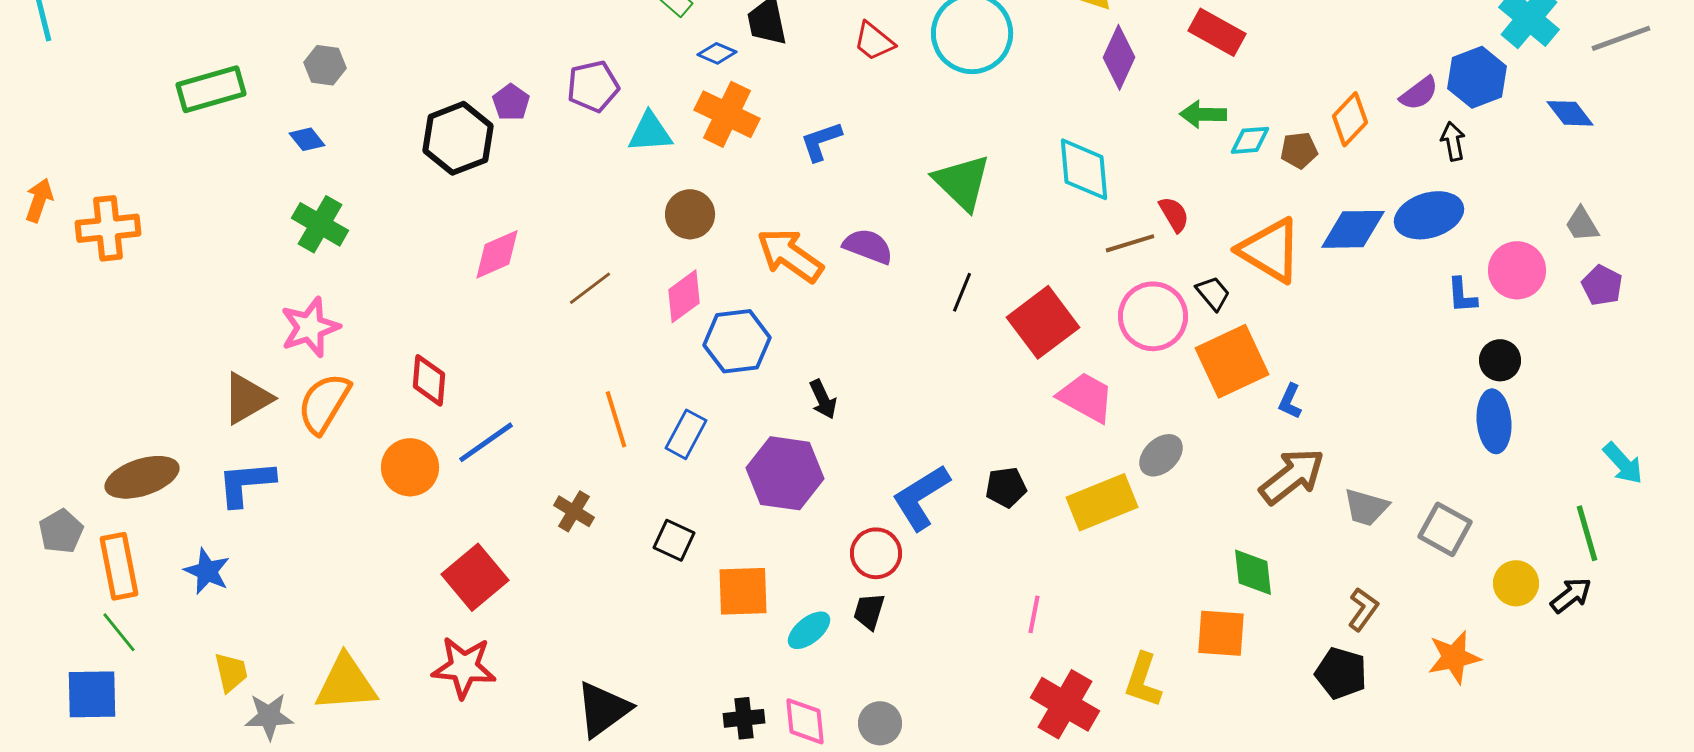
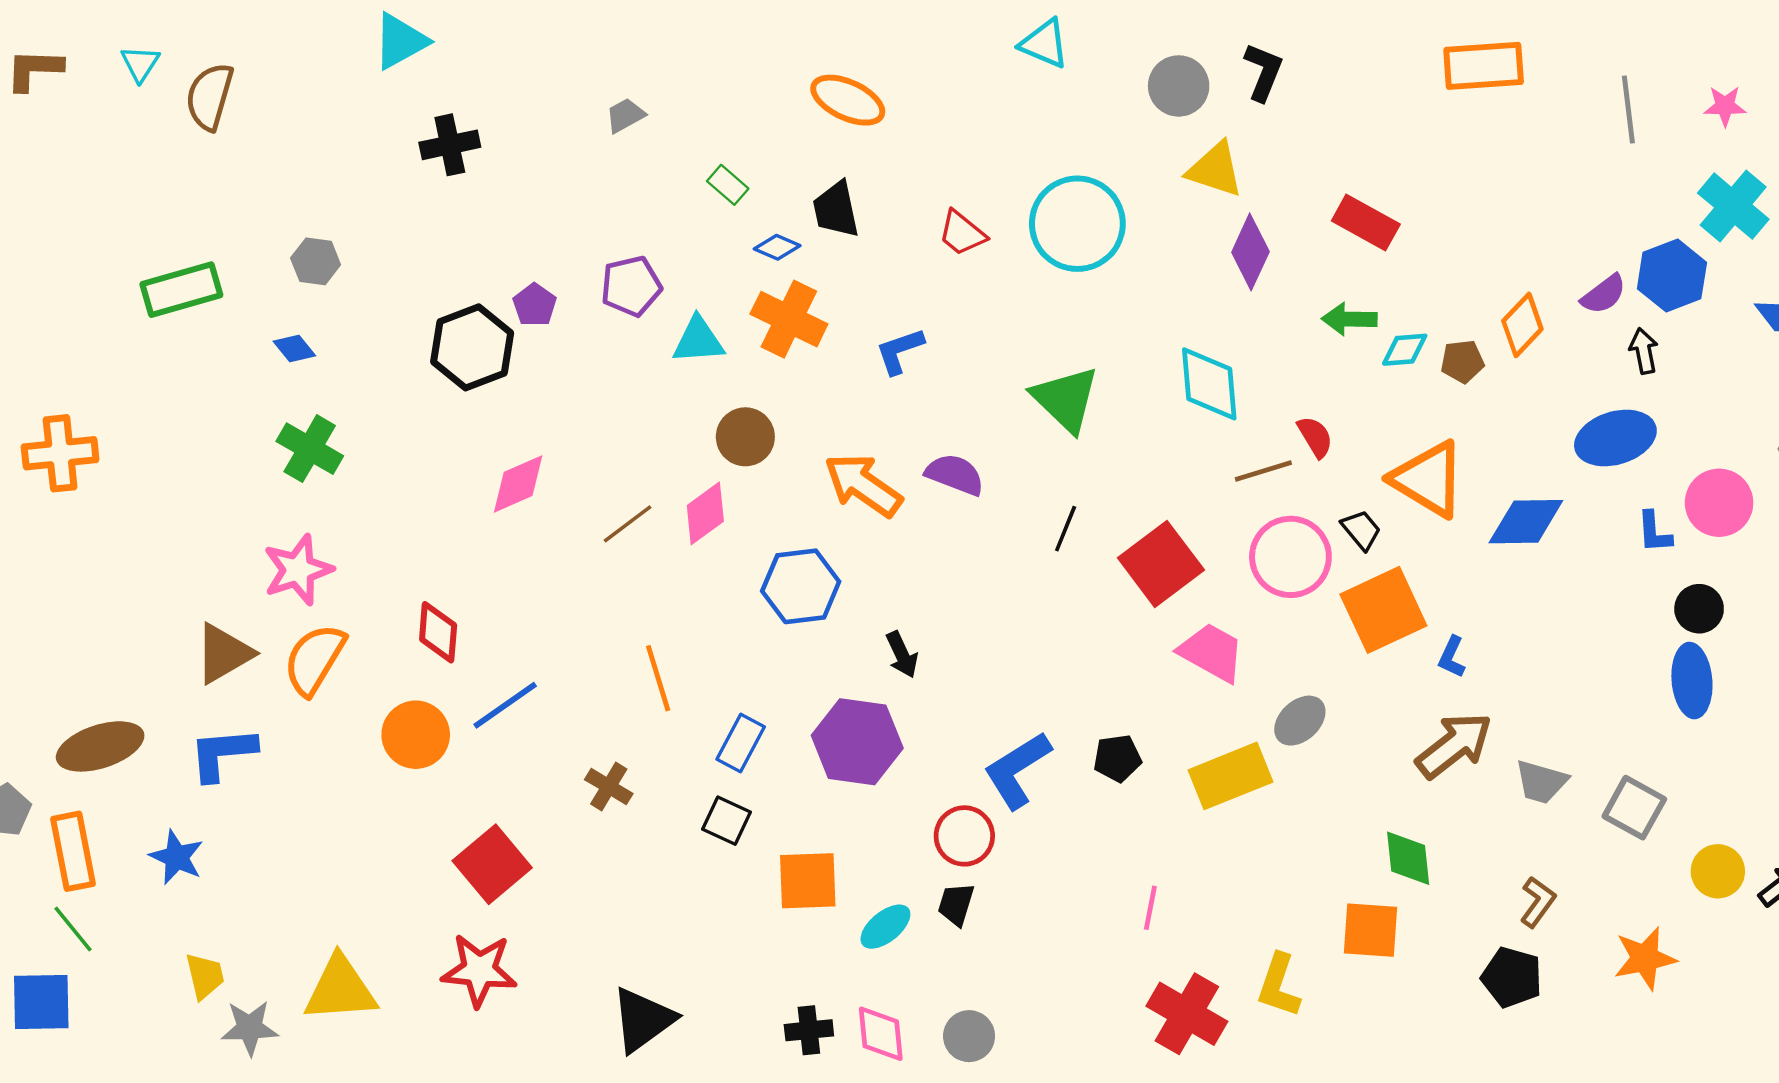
blue diamond: (1353, 229) -> (1526, 522), moved
pink diamond: (684, 296) -> (705, 513), moved
blue rectangle: (686, 434) -> (741, 743), moved

